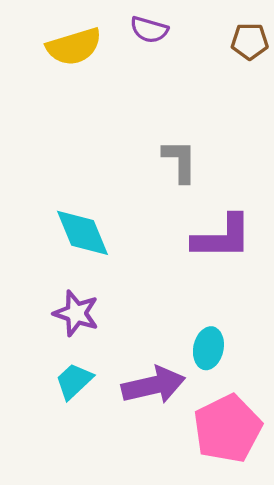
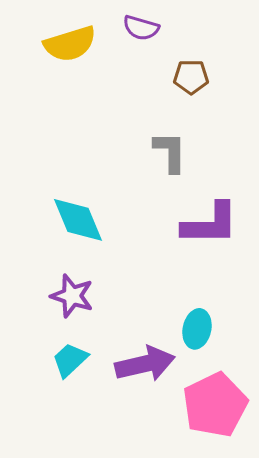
brown pentagon: (250, 41) -> (191, 77), moved

